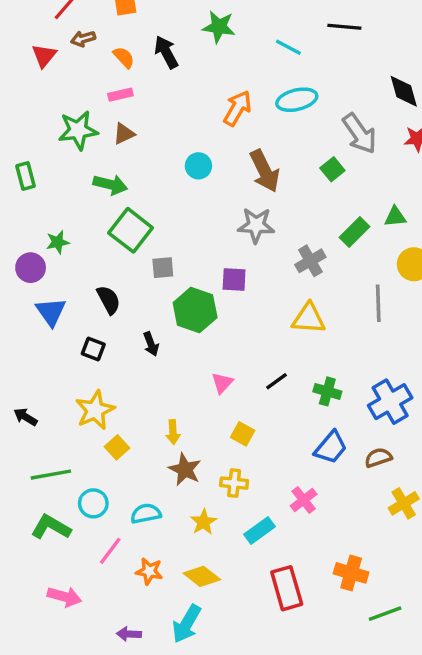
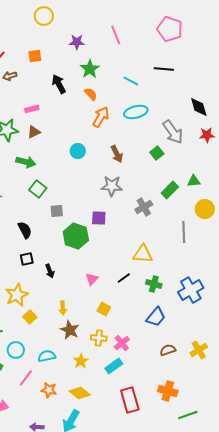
green star: (219, 27) -> (90, 69), turned 30
orange semicircle: (124, 57) -> (91, 94), moved
brown arrow: (265, 171) -> (117, 154), size x0.7
green square: (131, 230) -> (38, 189), size x0.7
yellow triangle: (309, 319) -> (143, 254), moved
black arrow: (151, 344) -> (50, 271), moved
black square: (93, 349) -> (27, 259), moved, turned -32
brown semicircle: (378, 458) -> (168, 350), moved
pink cross: (304, 500) -> (122, 343), moved

